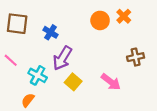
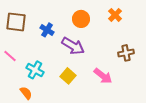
orange circle: (100, 20) -> (81, 19), moved
purple arrow: (62, 58) -> (73, 46), moved, turned -90
orange semicircle: (28, 100) -> (26, 93), turned 104

